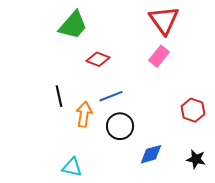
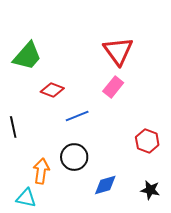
blue line: (111, 96) -> (77, 116), moved
orange arrow: (84, 114) -> (41, 171), moved

